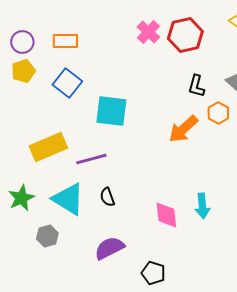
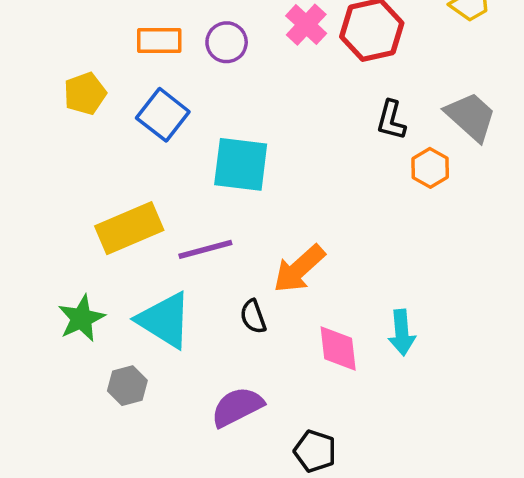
purple circle: (22, 42) -> (227, 42), moved
orange arrow: (183, 129) -> (299, 269), moved
black semicircle: (107, 197) -> (253, 317), moved

